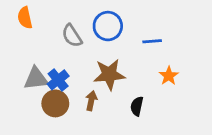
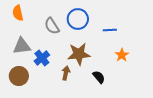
gray triangle: (36, 79) -> (22, 46), moved
brown circle: (55, 103) -> (19, 76), moved
black semicircle: (137, 106) -> (99, 77), turned 128

